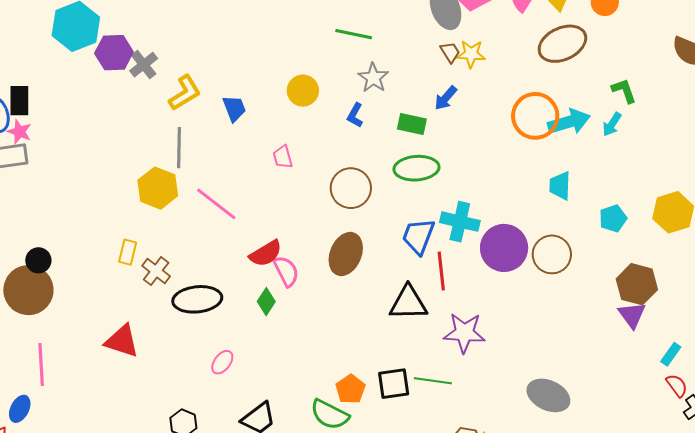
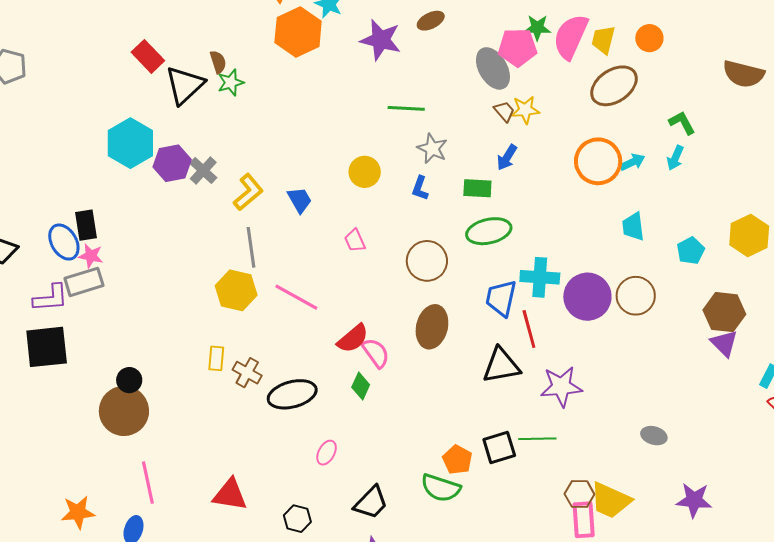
cyan arrow: (569, 122) -> (632, 162), size x0.6
red triangle: (122, 341) -> (230, 495), moved
gray ellipse: (548, 395) -> (654, 436), size x0.6

